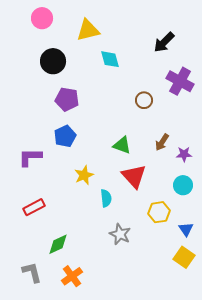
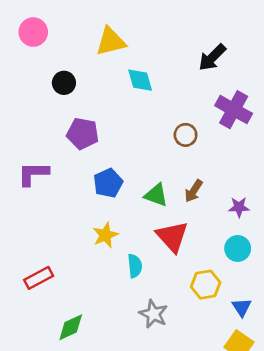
pink circle: (42, 18) -> (33, 32), moved
black circle: (53, 61) -> (64, 83), size x0.7
blue pentagon: (65, 136) -> (108, 183), moved
brown arrow: (162, 142) -> (194, 191), moved
purple L-shape: (30, 157) -> (33, 174), moved

